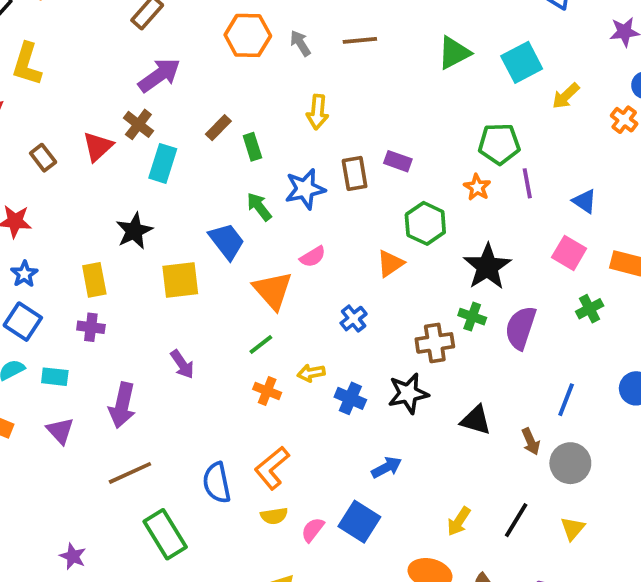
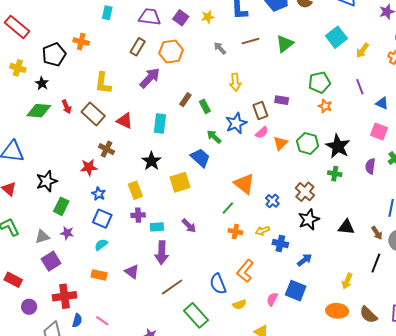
orange hexagon: (248, 35) -> (171, 51), moved
green triangle: (454, 53) -> (285, 44), moved
yellow L-shape: (27, 64) -> (103, 83), moved
brown cross: (138, 124) -> (107, 149), moved
green pentagon: (499, 144) -> (319, 82), moved
red triangle: (98, 147) -> (125, 121), turned -42
brown rectangle: (43, 158) -> (93, 114), moved, size x1.6
purple line: (527, 183) -> (360, 87), moved
green hexagon: (425, 223) -> (308, 143), moved
pink semicircle: (313, 257) -> (262, 133), moved
orange triangle: (390, 263) -> (281, 143), moved
orange triangle: (273, 290) -> (244, 184), moved
blue cross: (354, 319) -> (272, 201), moved
purple semicircle: (521, 328) -> (370, 166), moved, size x0.7
brown cross: (435, 343) -> (305, 192), moved, turned -30
yellow arrow: (311, 373) -> (262, 231), moved
cyan rectangle: (55, 377) -> (157, 227), moved
blue cross: (350, 398) -> (280, 243), moved
yellow semicircle: (274, 516) -> (239, 304), moved
black line: (516, 520) -> (376, 263), moved

